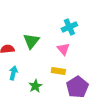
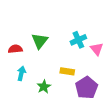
cyan cross: (69, 27) -> (78, 40), moved
pink triangle: (63, 49) -> (97, 49), moved

